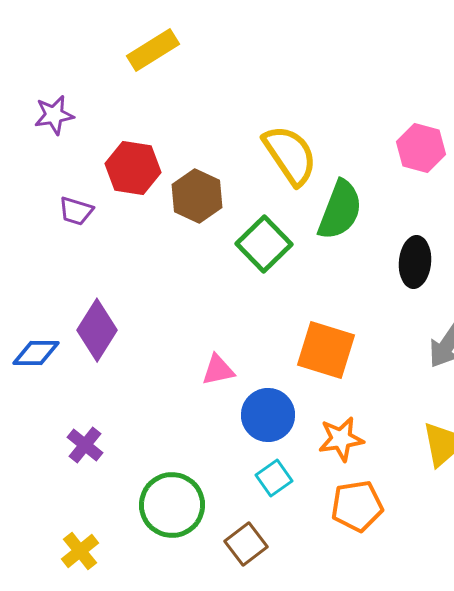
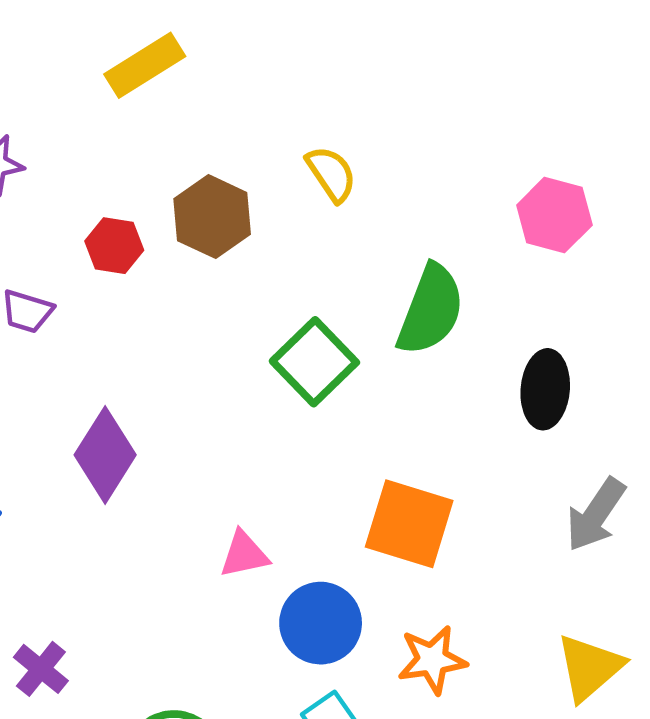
yellow semicircle: (290, 155) -> (331, 174), moved, size x0.6
red hexagon: (133, 168) -> (114, 246), size x0.7
brown hexagon: (197, 196) -> (212, 217), moved
purple diamond: (97, 330) -> (105, 455), moved

